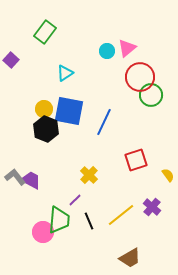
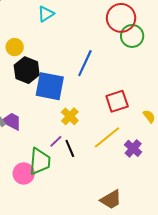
yellow circle: (44, 109) -> (15, 47), moved
blue square: (69, 111) -> (50, 86), moved
yellow line: (121, 215) -> (107, 137), moved
black line: (89, 221) -> (70, 148), moved

